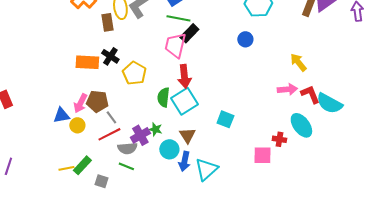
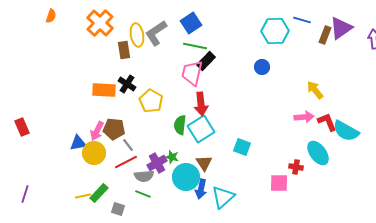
yellow circle: (77, 125) -> (94, 153), size x1.5
cyan circle: (169, 149) -> (186, 177), size x1.4

